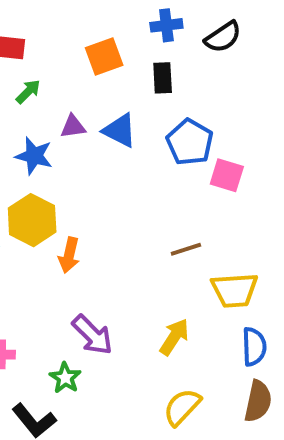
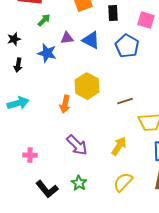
pink square: (227, 175) -> (146, 20), moved
yellow hexagon: (32, 220) -> (87, 86), moved
green star: (65, 378) -> (79, 183), moved

